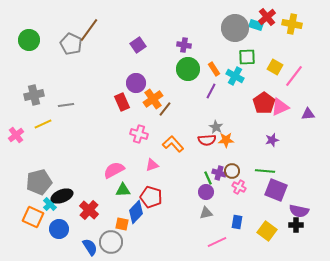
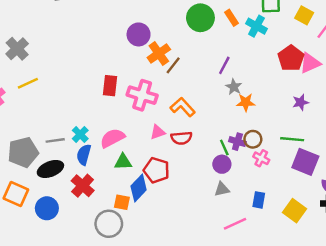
purple line: (211, 91) -> (224, 65), moved
gray cross: (34, 95) -> (17, 49), turned -30
red rectangle: (122, 102) -> (110, 86), moved, turned 30
gray line: (66, 105) -> (55, 140), moved
pink cross: (139, 134) -> (142, 95), size x1.4
red semicircle: (207, 140) -> (181, 138), moved
cyan cross: (50, 204) -> (80, 134), moved
blue semicircle: (90, 247) -> (84, 155), moved, turned -132

